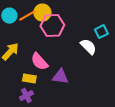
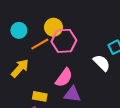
orange line: (27, 16) -> (40, 44), moved
pink semicircle: (39, 62) -> (64, 78), moved, turned -102

